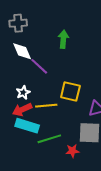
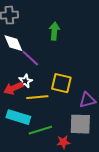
white star: (23, 93) -> (25, 81), moved
red arrow: (22, 110) -> (13, 88), moved

